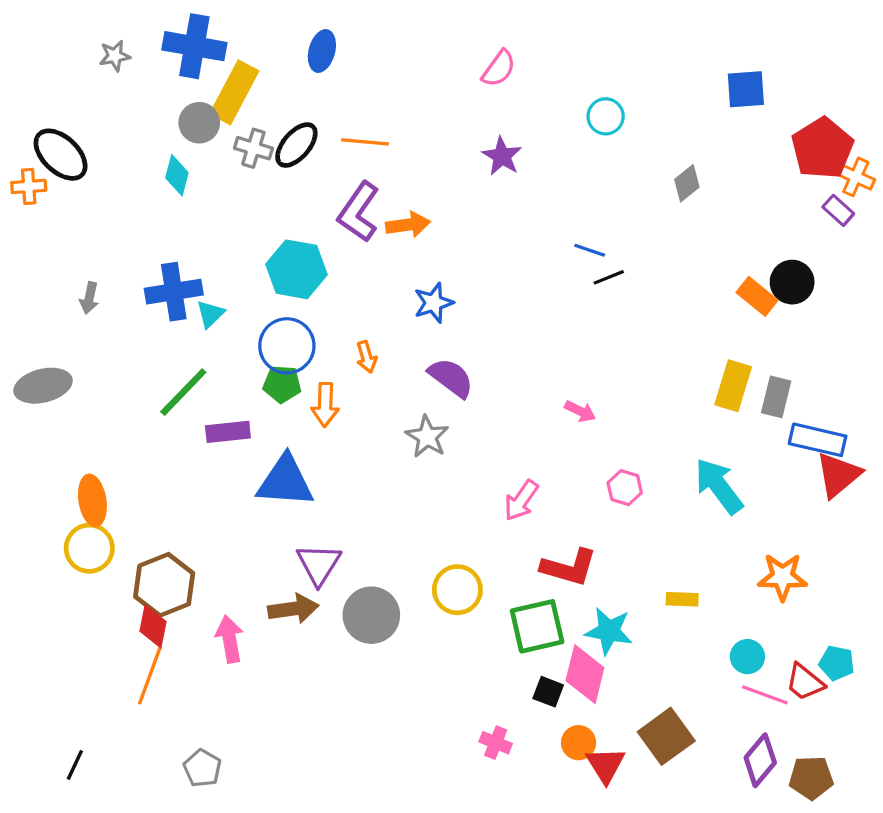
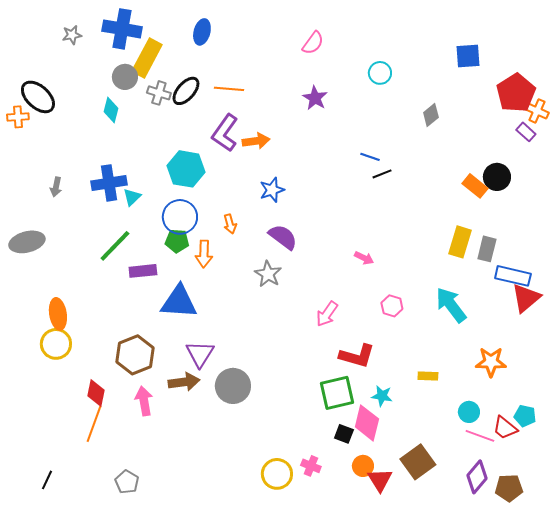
brown hexagon: (164, 585) -> (135, 355), moved
yellow circle: (457, 590) -> (277, 474), moved
cyan star: (609, 631) -> (382, 396), size x0.7

